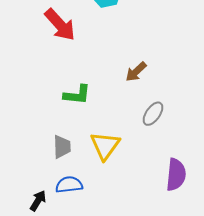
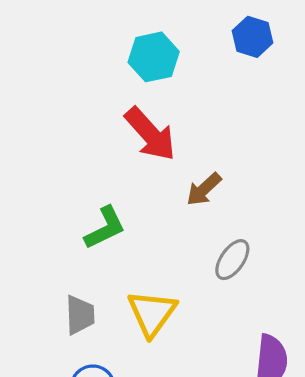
red arrow: (60, 25) -> (150, 134), moved
green L-shape: (77, 95) -> (105, 228), turned -32

